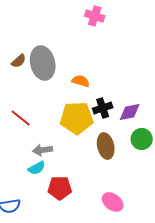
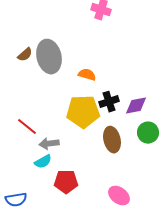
red line: (21, 118) -> (27, 127), moved

